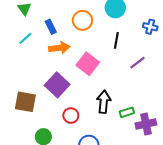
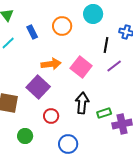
black line: (116, 40) -> (106, 45), moved
orange arrow: (59, 48) -> (51, 64), moved
pink square: (88, 64) -> (81, 67), moved

